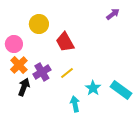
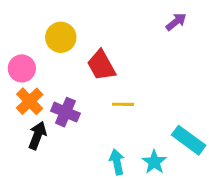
purple cross: (42, 72) -> (65, 112), turned -36
yellow line: (67, 73) -> (123, 104), moved, turned 40
cyan star: (93, 88) -> (154, 162), moved

